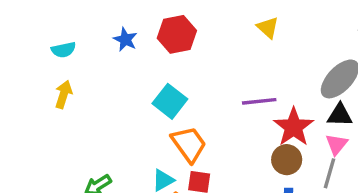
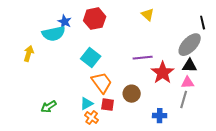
cyan semicircle: (64, 50) -> (54, 34), moved, size x1.6
pink triangle: (336, 144) -> (188, 83), turned 48
brown circle: (287, 160) -> (132, 94), moved

